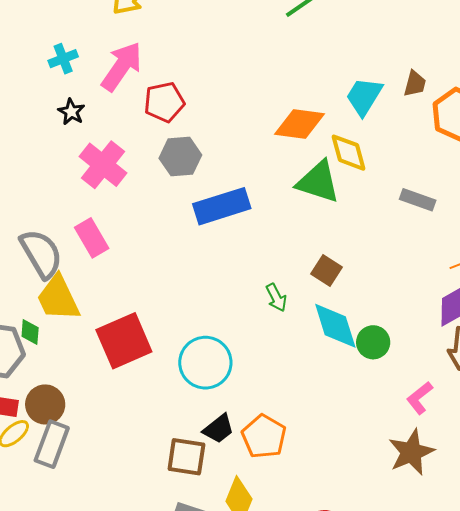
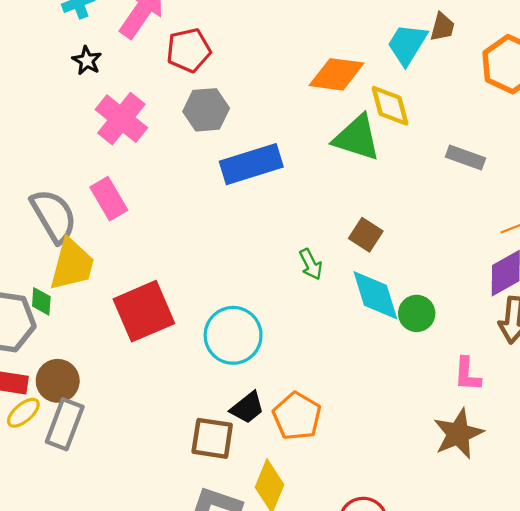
brown trapezoid: (415, 84) -> (442, 27), moved
yellow trapezoid: (58, 298) -> (72, 265), turned -140
pink L-shape: (420, 398) -> (467, 374), turned -48

